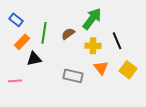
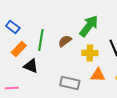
black triangle: (34, 59) -> (31, 66), turned 35
orange triangle: (101, 68) -> (98, 75), turned -49

